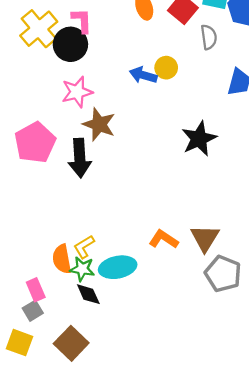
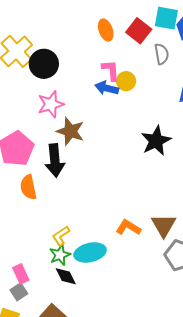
pink L-shape: (82, 21) -> (111, 70), moved
orange semicircle: (62, 259) -> (28, 187), moved
green star: (82, 269) -> (60, 255), turned -30

